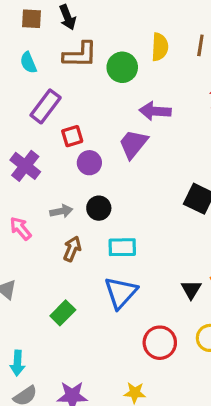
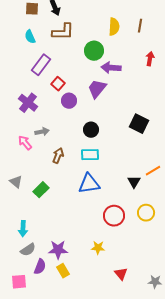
green circle: (122, 67) -> (94, 51), moved
red square: (72, 136) -> (58, 84), turned -32
black circle: (99, 208) -> (91, 130), moved
gray arrow: (61, 211) -> (42, 132), moved
blue triangle: (121, 293) -> (89, 184), turned 40
green rectangle: (63, 313) -> (41, 190), moved

